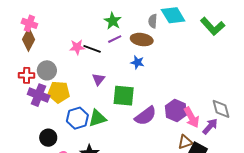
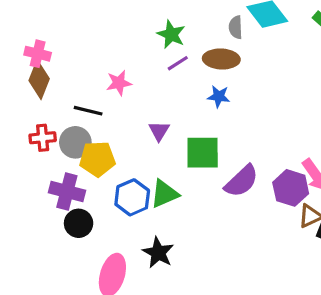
black line: (92, 49) -> (88, 111), moved
gray circle: (47, 70) -> (75, 142), moved
purple cross: (39, 95) -> (67, 192), moved
purple hexagon: (176, 110) -> (291, 188), moved
black circle: (48, 138) -> (79, 223), moved

